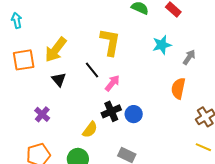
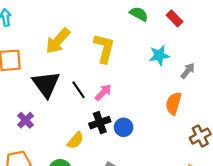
yellow arrow: (56, 50) -> (58, 41), moved
black line: (92, 70) -> (78, 90), moved
black triangle: (59, 79) -> (46, 84), size x1.8

